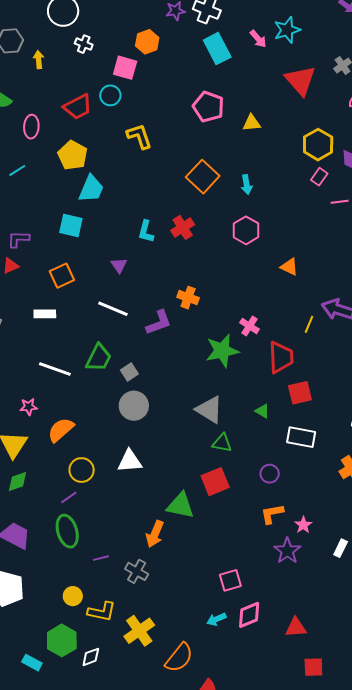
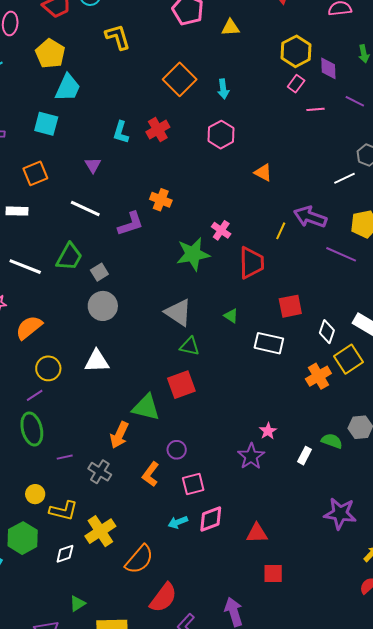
red square: (300, 393) -> (290, 306), moved
purple circle: (270, 474) -> (177, 450), moved
orange L-shape: (272, 514) -> (151, 474), moved, turned -45
white diamond: (91, 657) -> (65, 554), moved

